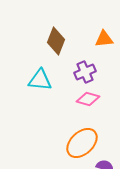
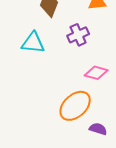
pink diamond: (88, 99) -> (96, 73), moved

